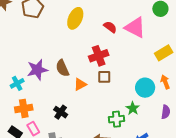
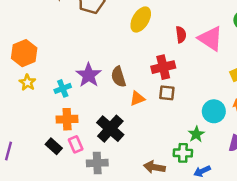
red semicircle: (110, 27) -> (181, 35), turned 40
purple star: (37, 70) -> (89, 75), turned -30
black cross: (61, 112) -> (110, 129), size x1.6
green cross: (117, 119) -> (183, 153), moved

